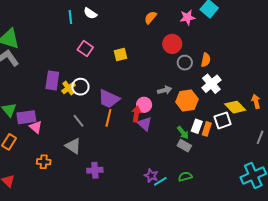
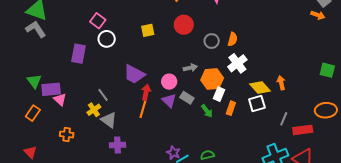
red circle: (172, 44) -> (184, 25), moved
pink square: (85, 48) -> (98, 21), moved
white circle: (80, 87) -> (107, 39), moved
yellow cross: (69, 88) -> (94, 110), moved
red arrow: (136, 114) -> (146, 92), moved
orange line: (108, 118) -> (143, 109), moved
white square: (223, 120) -> (257, 103), moved
white rectangle: (197, 126) -> (219, 94), moved
gray triangle: (73, 146) -> (109, 120), moved
gray rectangle: (184, 146) -> (187, 98), moved

